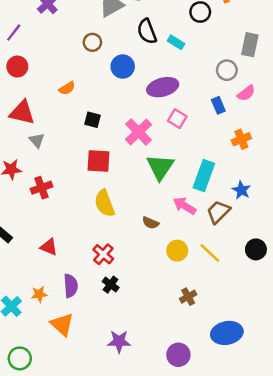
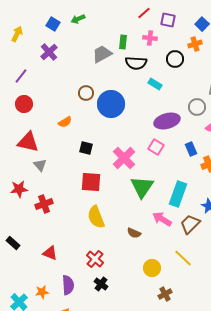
black semicircle: (147, 31) -> (136, 63), moved, turned -65
brown circle: (92, 42) -> (86, 93), moved
blue circle: (123, 67) -> (111, 104), size x1.4
purple ellipse: (163, 87) -> (167, 121), moved
blue rectangle: (218, 105) -> (191, 149), moved
yellow circle: (177, 251) -> (152, 268), moved

